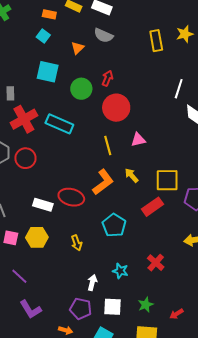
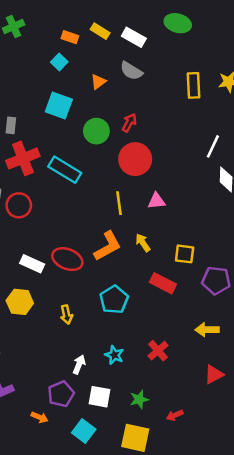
yellow square: (167, 180) -> (185, 254), size x0.7
red rectangle: (153, 207) -> (163, 283), turned 55
purple pentagon: (81, 309) -> (61, 394), turned 30

